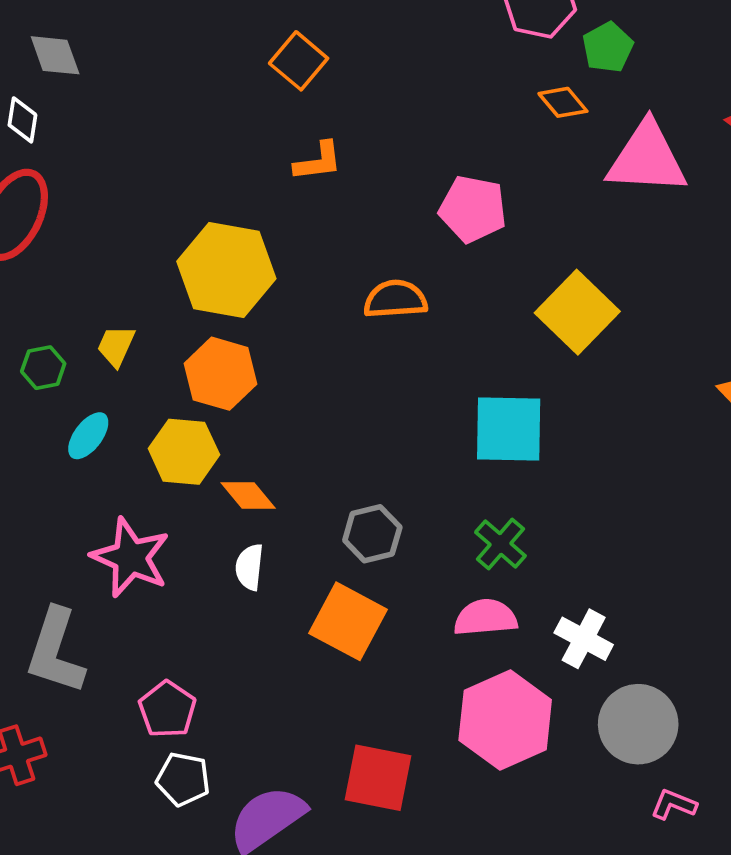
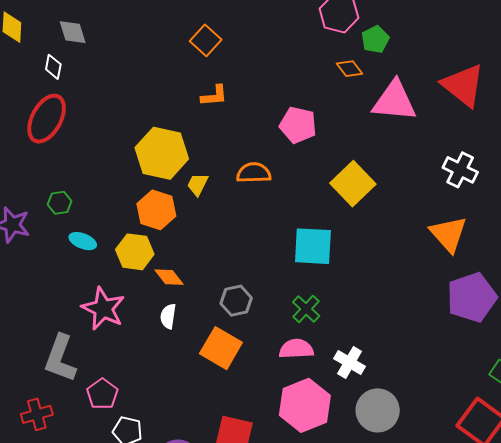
yellow trapezoid: (116, 346) -> (197, 184), moved
cyan ellipse: (88, 436) -> (83, 241), turned 72
pink pentagon: (167, 709) -> (102, 394), moved

